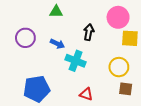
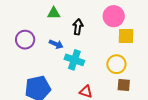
black arrow: (89, 32) -> (78, 27), moved

